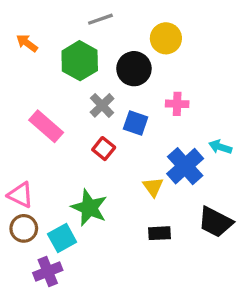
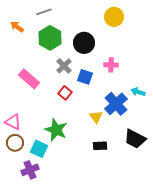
gray line: (100, 19) -> (44, 12), moved
yellow circle: (166, 38) -> (114, 17), moved
cyan square: (62, 238) -> (39, 149), turned -36

